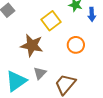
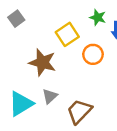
orange circle: (76, 45) -> (93, 54), moved

